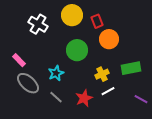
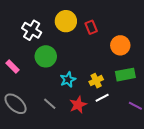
orange circle: (109, 39) -> (120, 45), moved
green circle: (77, 50) -> (46, 56), moved
cyan star: (56, 73) -> (68, 80), moved
gray ellipse: (28, 83) -> (16, 104), moved

